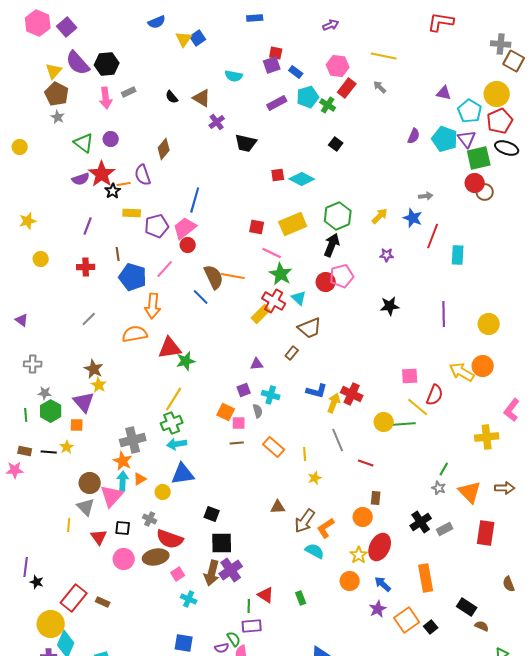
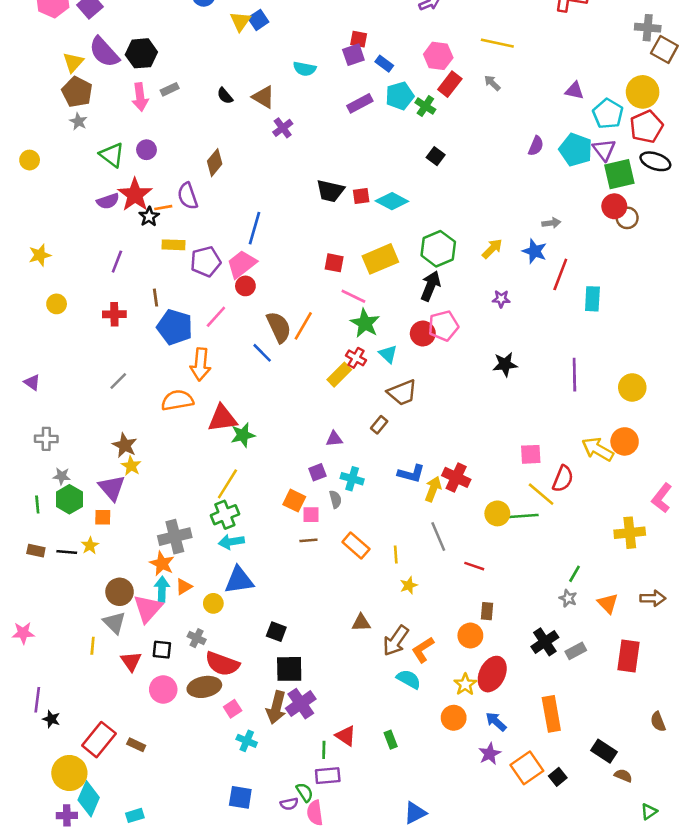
black trapezoid: (246, 143) -> (330, 191), moved
orange line: (233, 276) -> (303, 326), turned -70
red cross: (274, 301) -> (356, 358), size x0.7
pink star: (15, 470) -> (23, 633), moved
orange triangle: (470, 492) -> (608, 603), size x0.7

